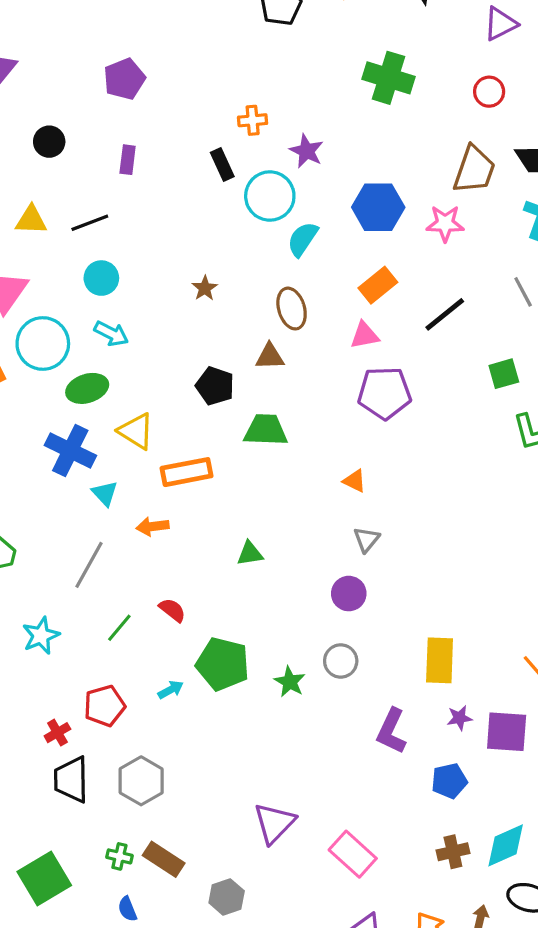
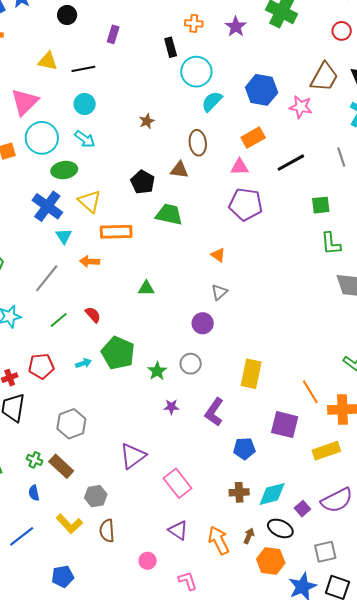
purple star: (307, 151) -> (236, 27), moved
purple star: (459, 718) -> (171, 407), moved
gray hexagon: (141, 781) -> (71, 424), moved

